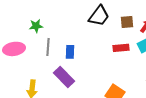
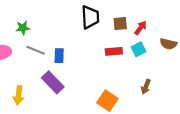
black trapezoid: (99, 16) -> (90, 17), turned -40
gray line: (48, 47) -> (36, 50), turned -72

